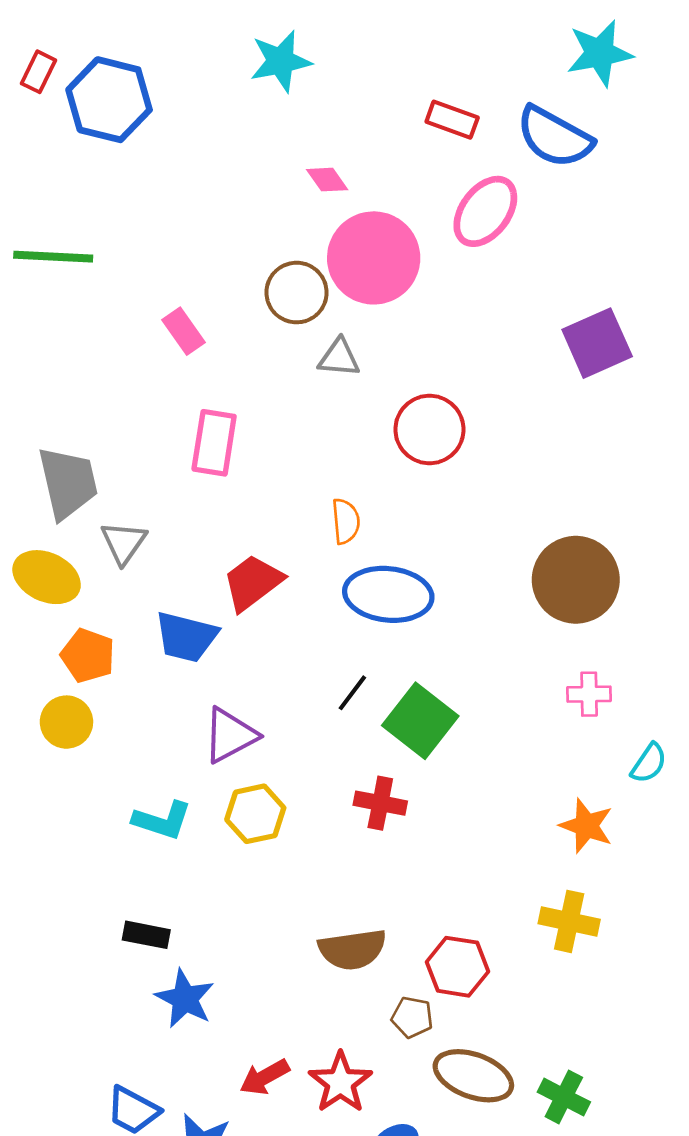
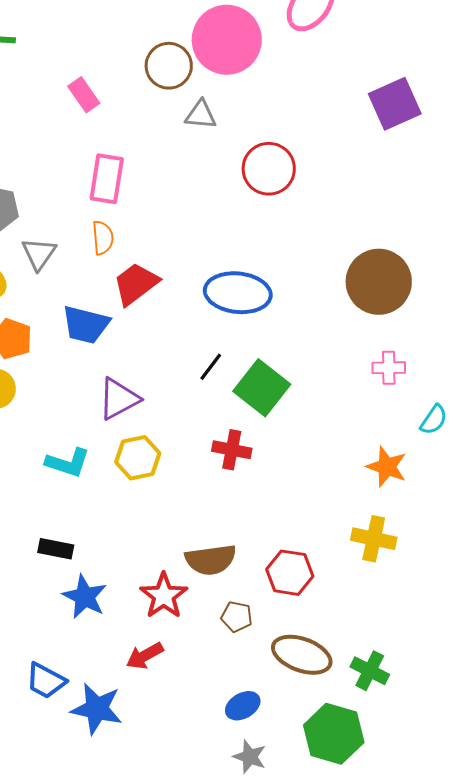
orange semicircle: (346, 521) -> (103, 238), moved
brown pentagon: (412, 1017) -> (237, 617), moved
red star: (340, 1082) -> (164, 596), moved

